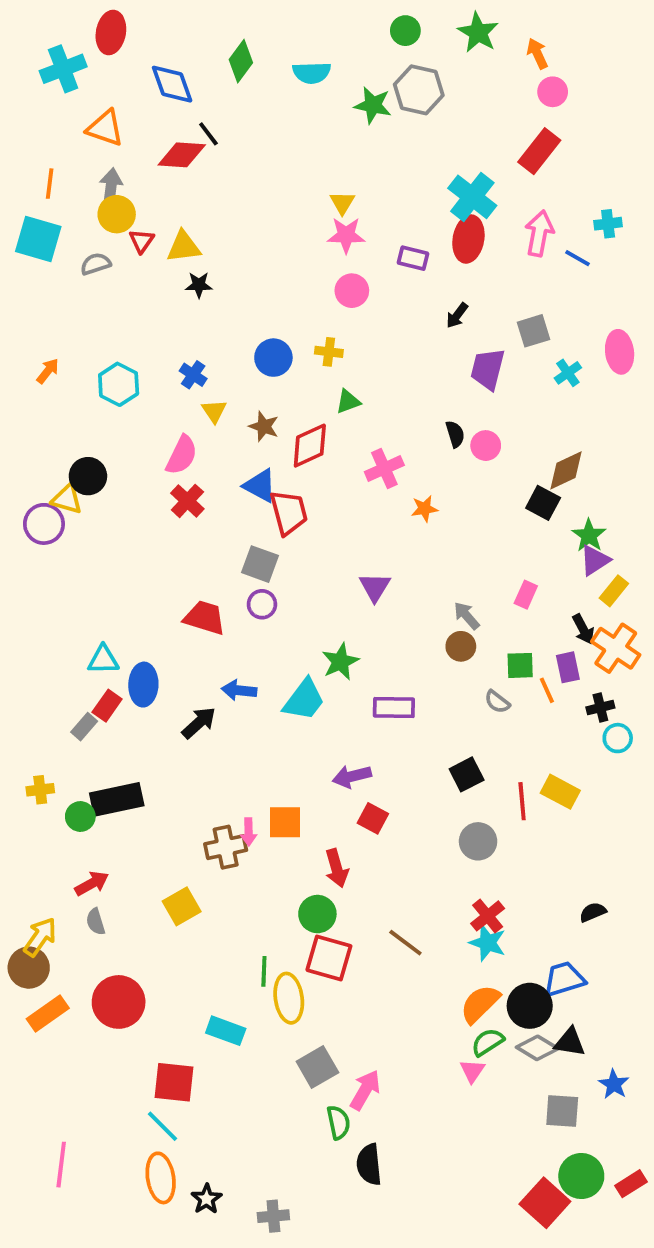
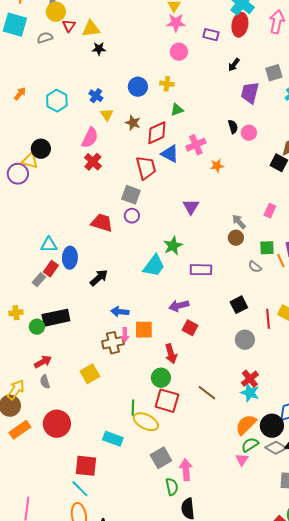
blue triangle: (260, 486) -> (170, 154), moved
blue arrow: (239, 690) -> (120, 312), moved
yellow ellipse: (289, 998) -> (146, 422), turned -55
pink arrow: (365, 1090) -> (186, 470), turned -35

